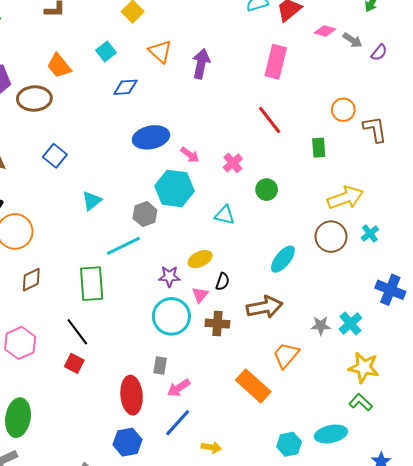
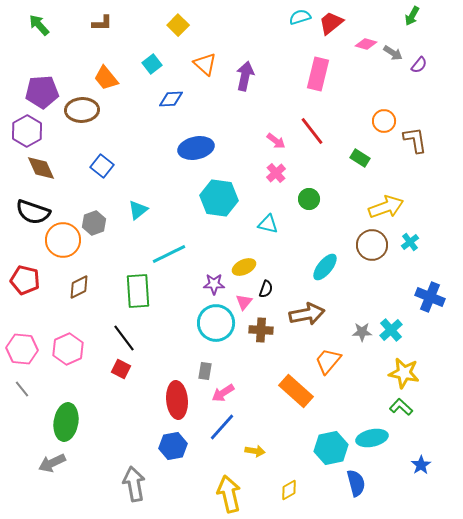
green rectangle: (319, 148) -> (360, 158), turned -54
pink arrow: (190, 155) -> (276, 141), moved
gray hexagon: (145, 214) -> (94, 223), moved
cyan hexagon: (289, 444) -> (331, 448), size x1.4

